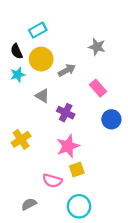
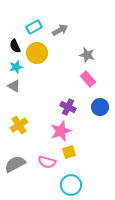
gray star: (97, 47) -> (87, 55), moved
gray arrow: (67, 70) -> (60, 30), moved
gray triangle: (42, 96) -> (14, 86), moved
purple cross: (66, 113) -> (68, 107), moved
gray semicircle: (29, 204) -> (15, 164), moved, size x1.5

